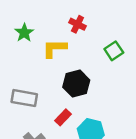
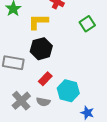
black hexagon: (76, 84) -> (41, 49), moved

